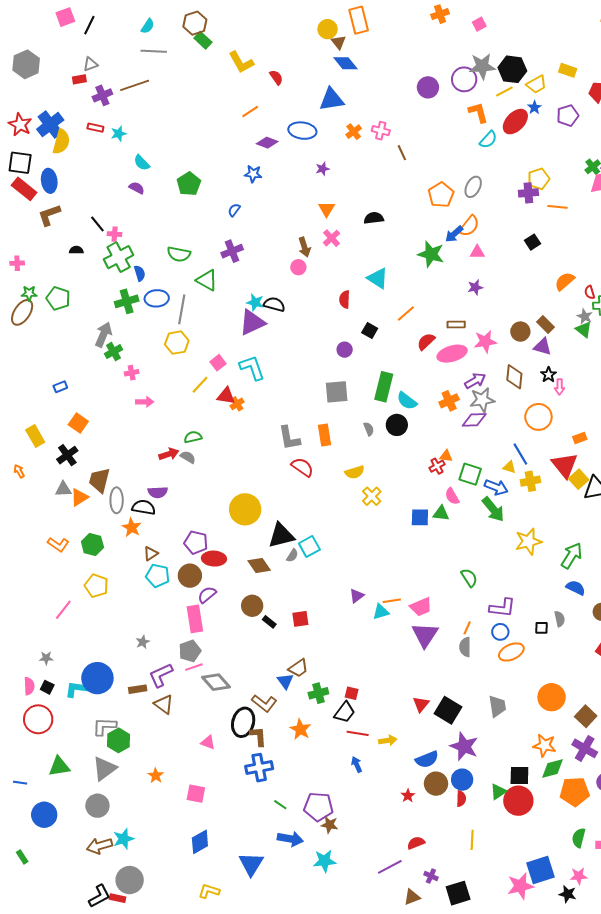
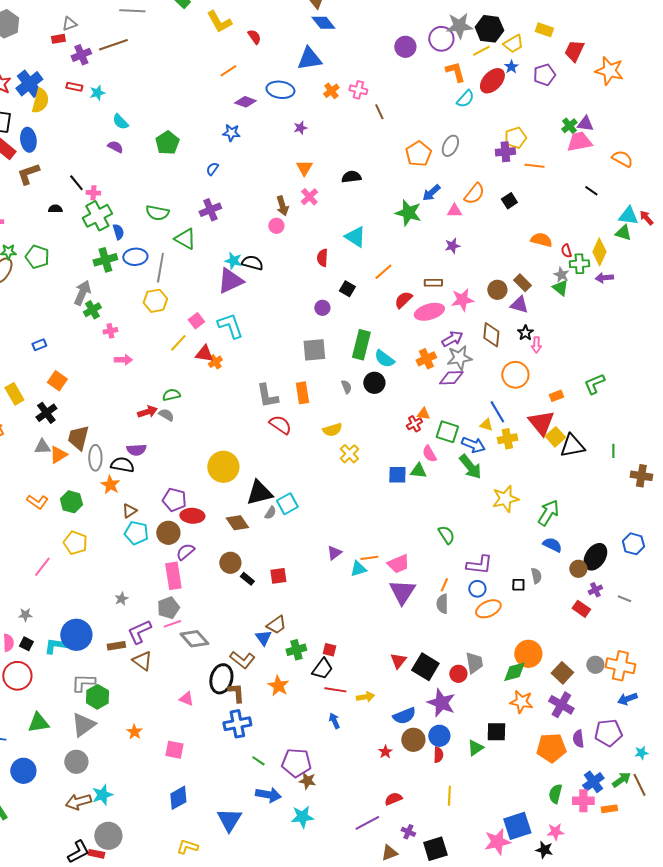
orange semicircle: (469, 226) -> (474, 194), moved
orange semicircle: (565, 281) -> (541, 240), turned 55
green diamond: (553, 769) -> (514, 672), moved
red circle: (518, 801) -> (458, 674), moved, size x0.6

